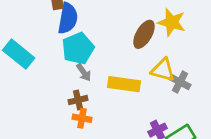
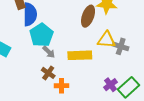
brown cross: (78, 100) -> (48, 73), turned -32
orange cross: (82, 118) -> (61, 86), moved

